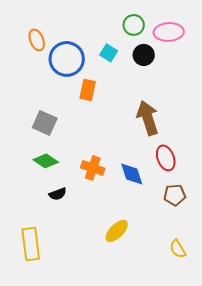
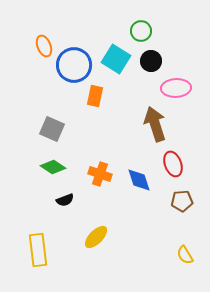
pink ellipse: (169, 32) -> (176, 88), moved
cyan square: (109, 53) -> (116, 59), size x1.6
yellow ellipse: (117, 231) -> (96, 237), moved

